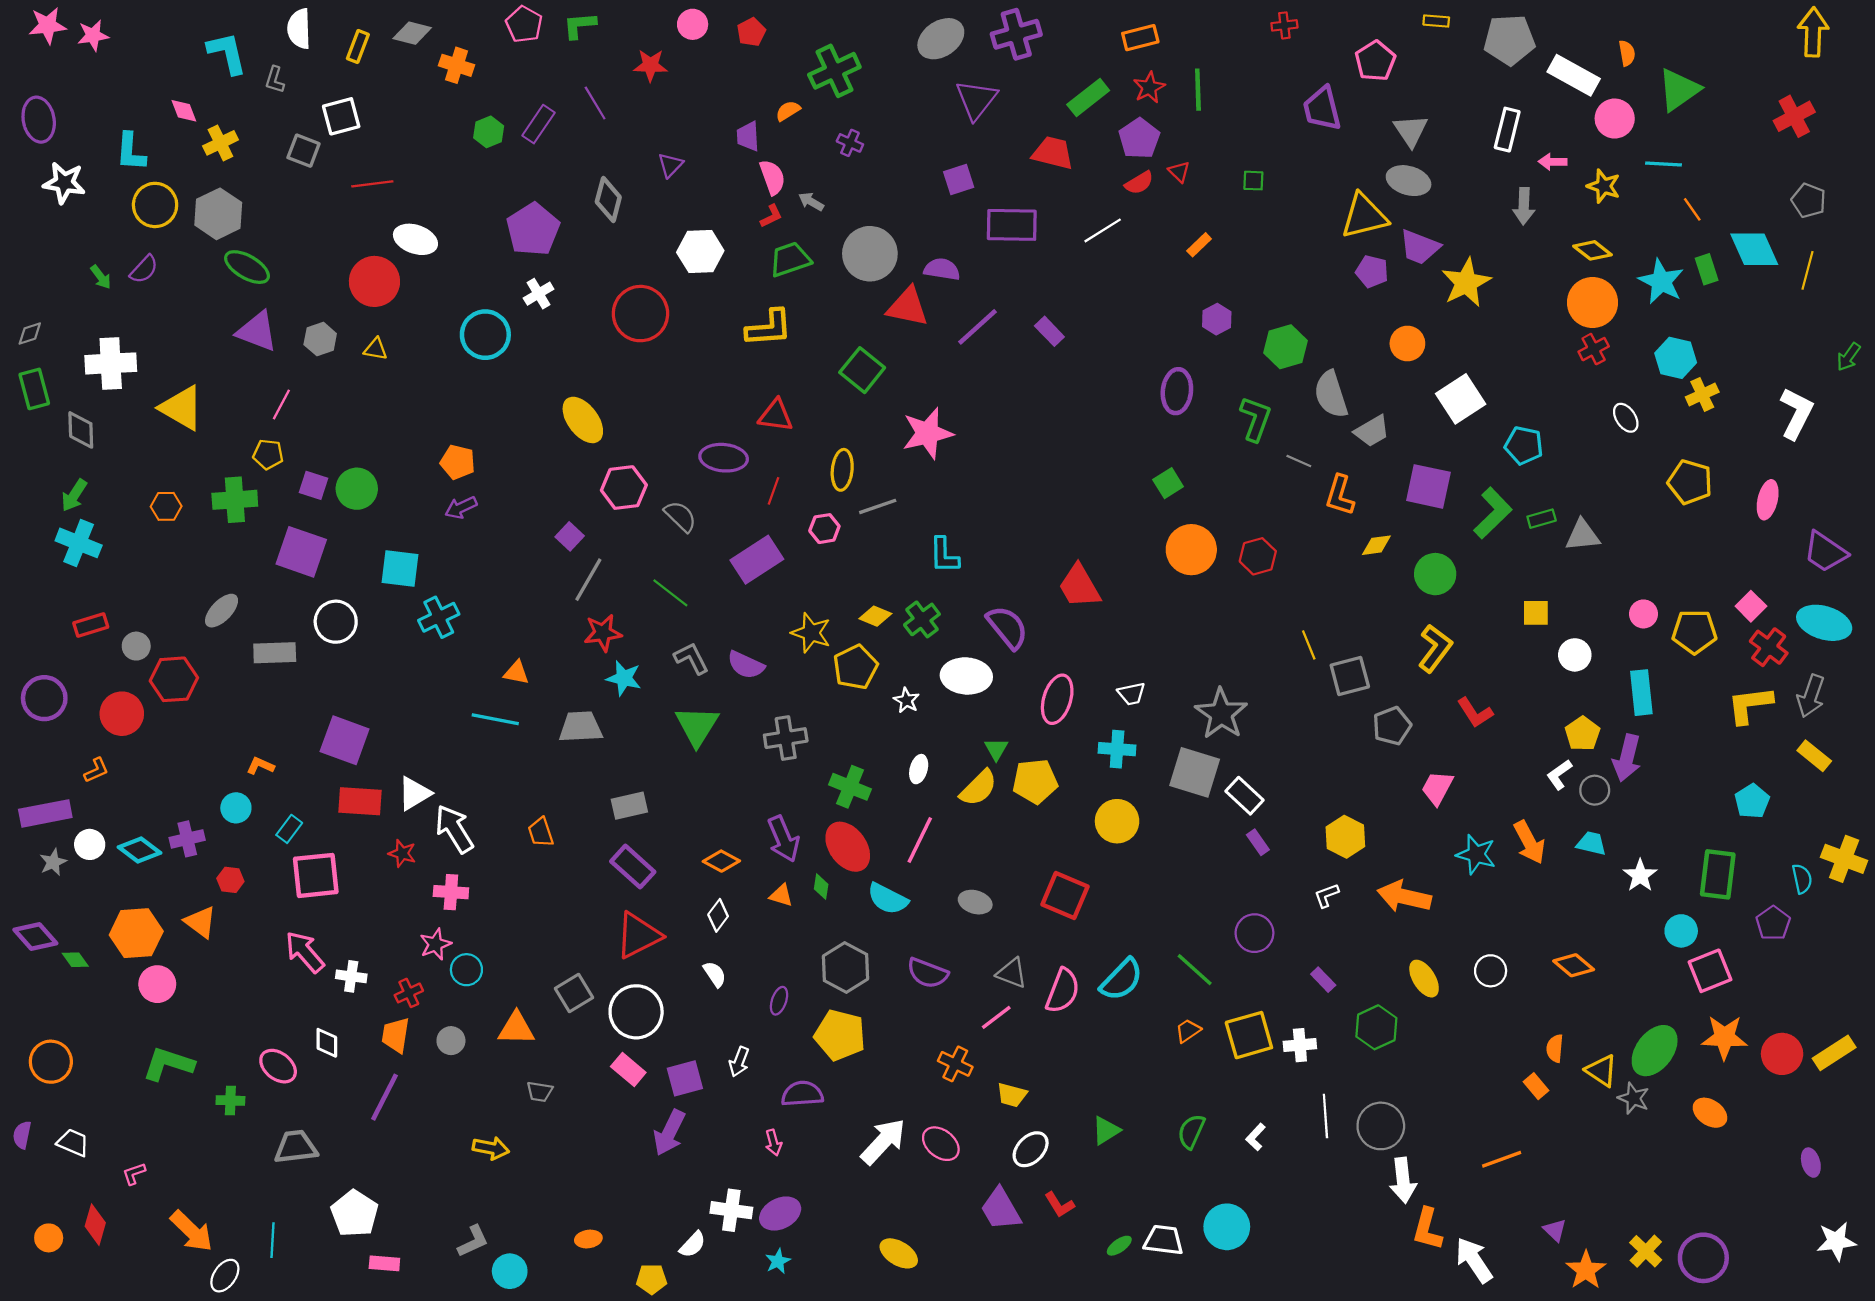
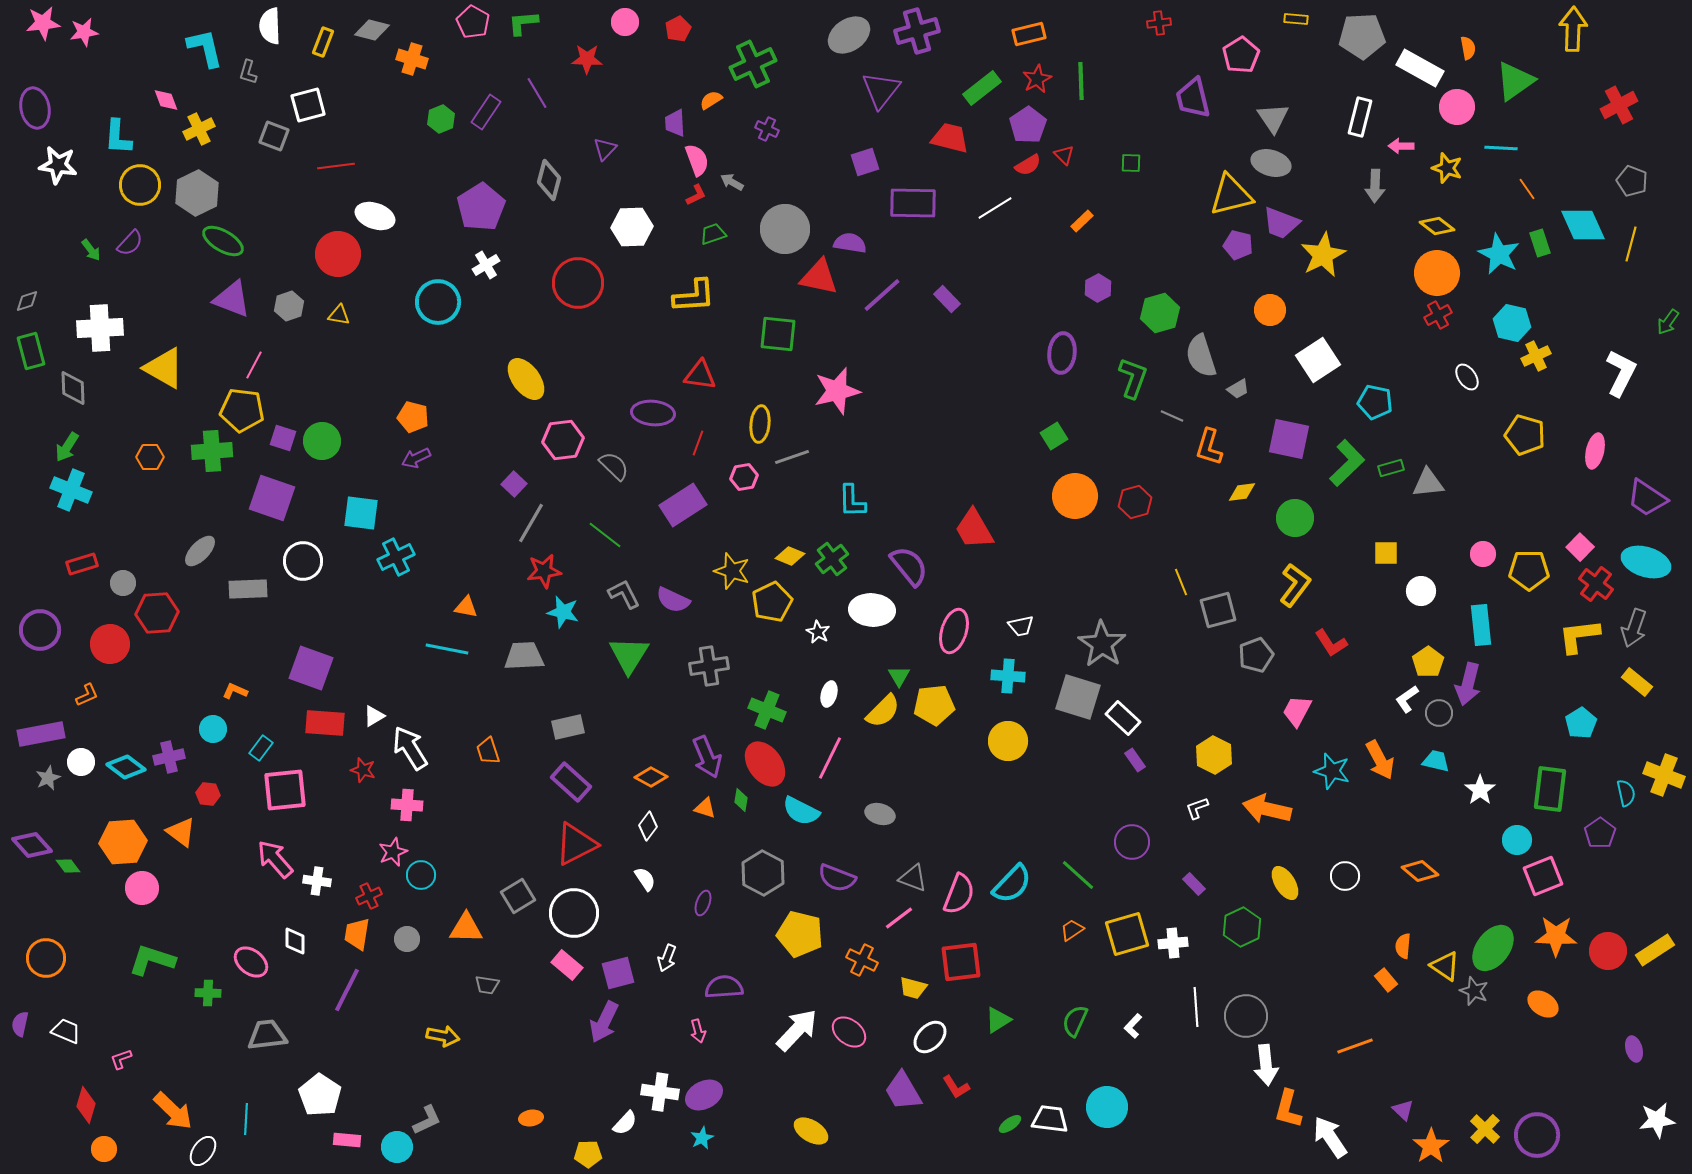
yellow arrow: (1813, 32) -> (1573, 29), moved
green trapezoid: (790, 259) -> (713, 234), size x0.7
green square: (862, 370) -> (778, 334), turned -33
gray trapezoid: (1372, 431) -> (1238, 389), size x0.7
yellow pentagon: (268, 454) -> (242, 410), size x1.6
white triangle: (414, 793) -> (374, 716), size x0.7
red square: (1065, 895) -> (961, 962), moved, turned -30
yellow pentagon: (840, 1035) -> (800, 934), moved
orange circle: (49, 1238) -> (104, 1149), moved
cyan circle: (510, 1271) -> (397, 1147), moved

